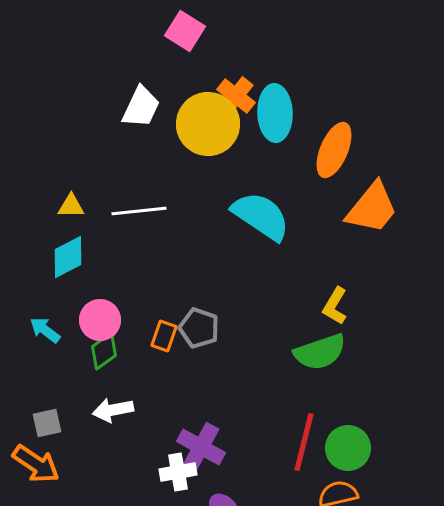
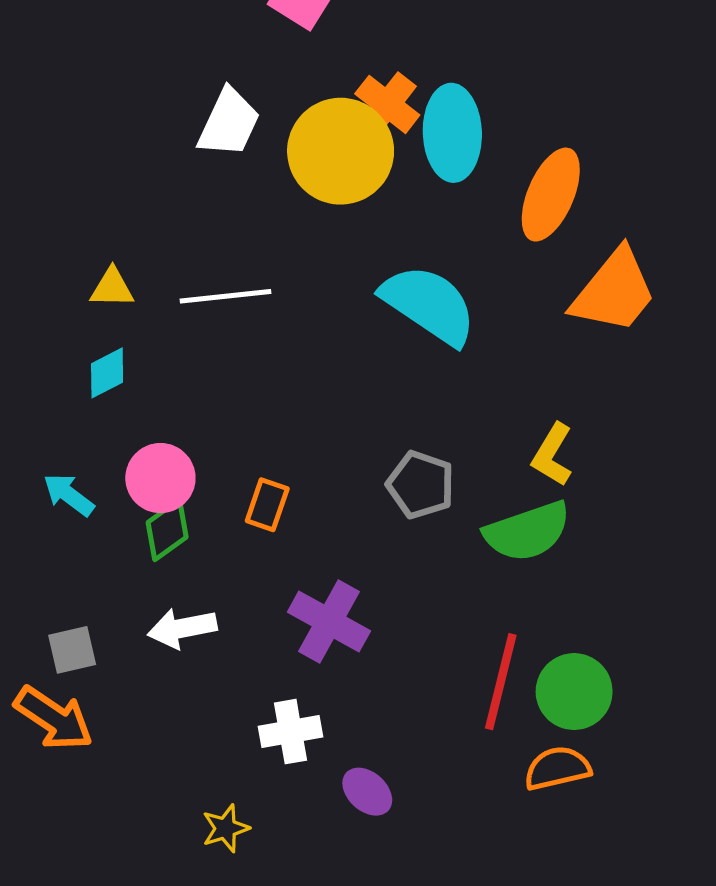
cyan diamond: (68, 257) -> (107, 373), size x0.7
gray pentagon: (199, 328) -> (421, 485), moved
purple cross: (201, 447) -> (329, 621), moved

